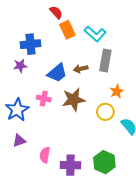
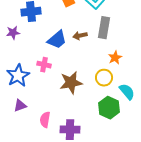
purple star: (20, 66) -> (13, 33), moved
brown star: (74, 100) -> (71, 83), moved
green hexagon: (104, 162) -> (109, 108), moved

